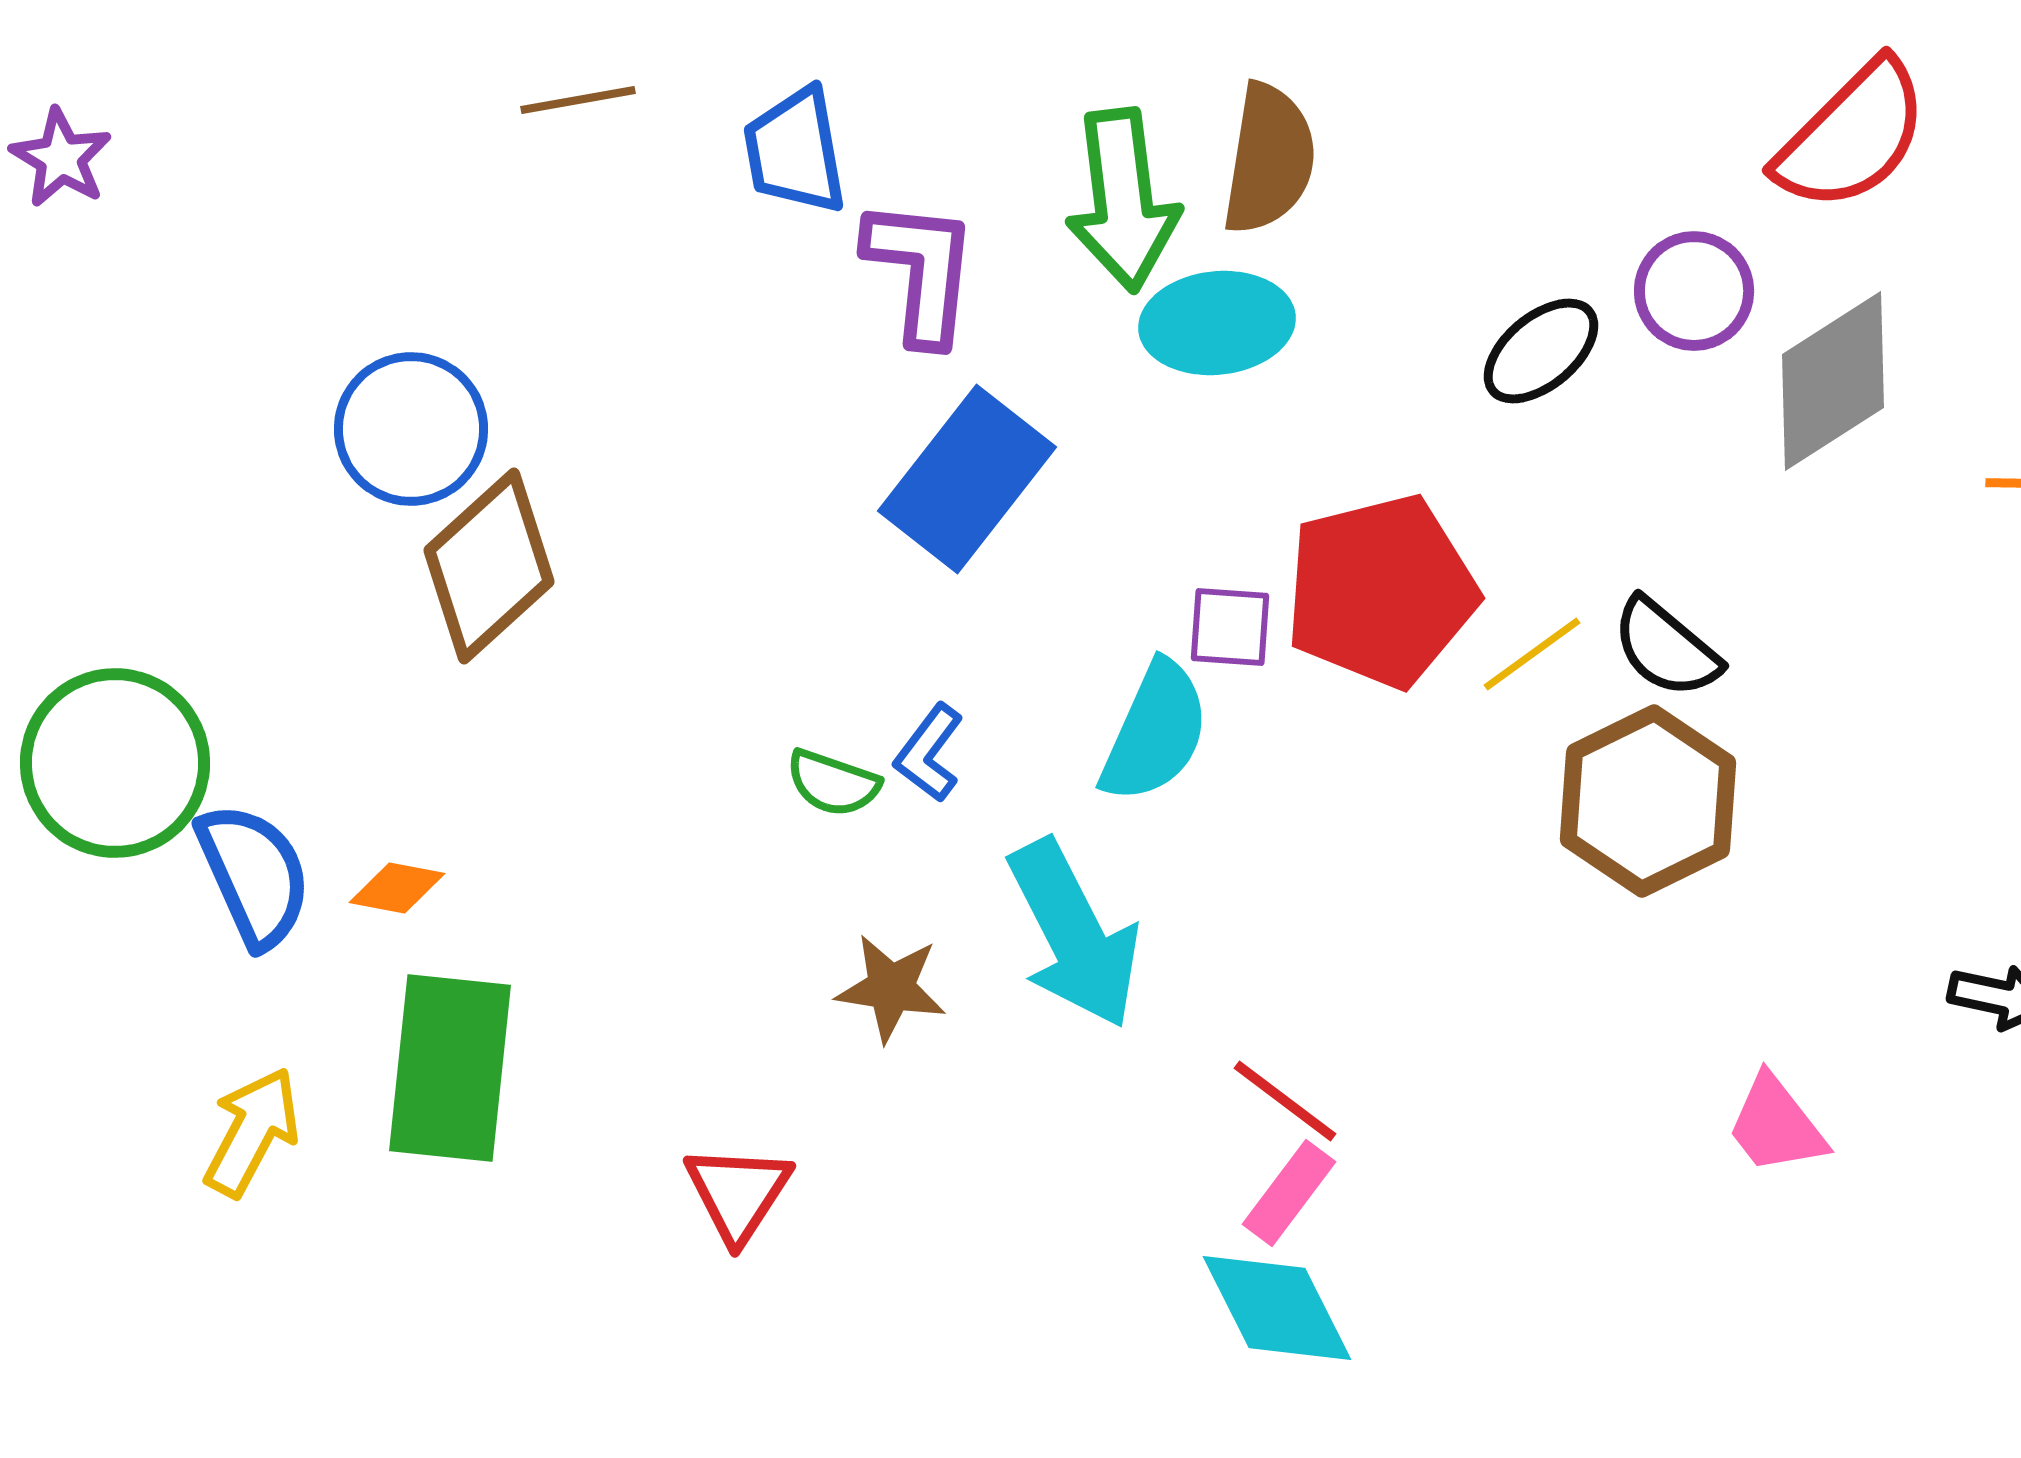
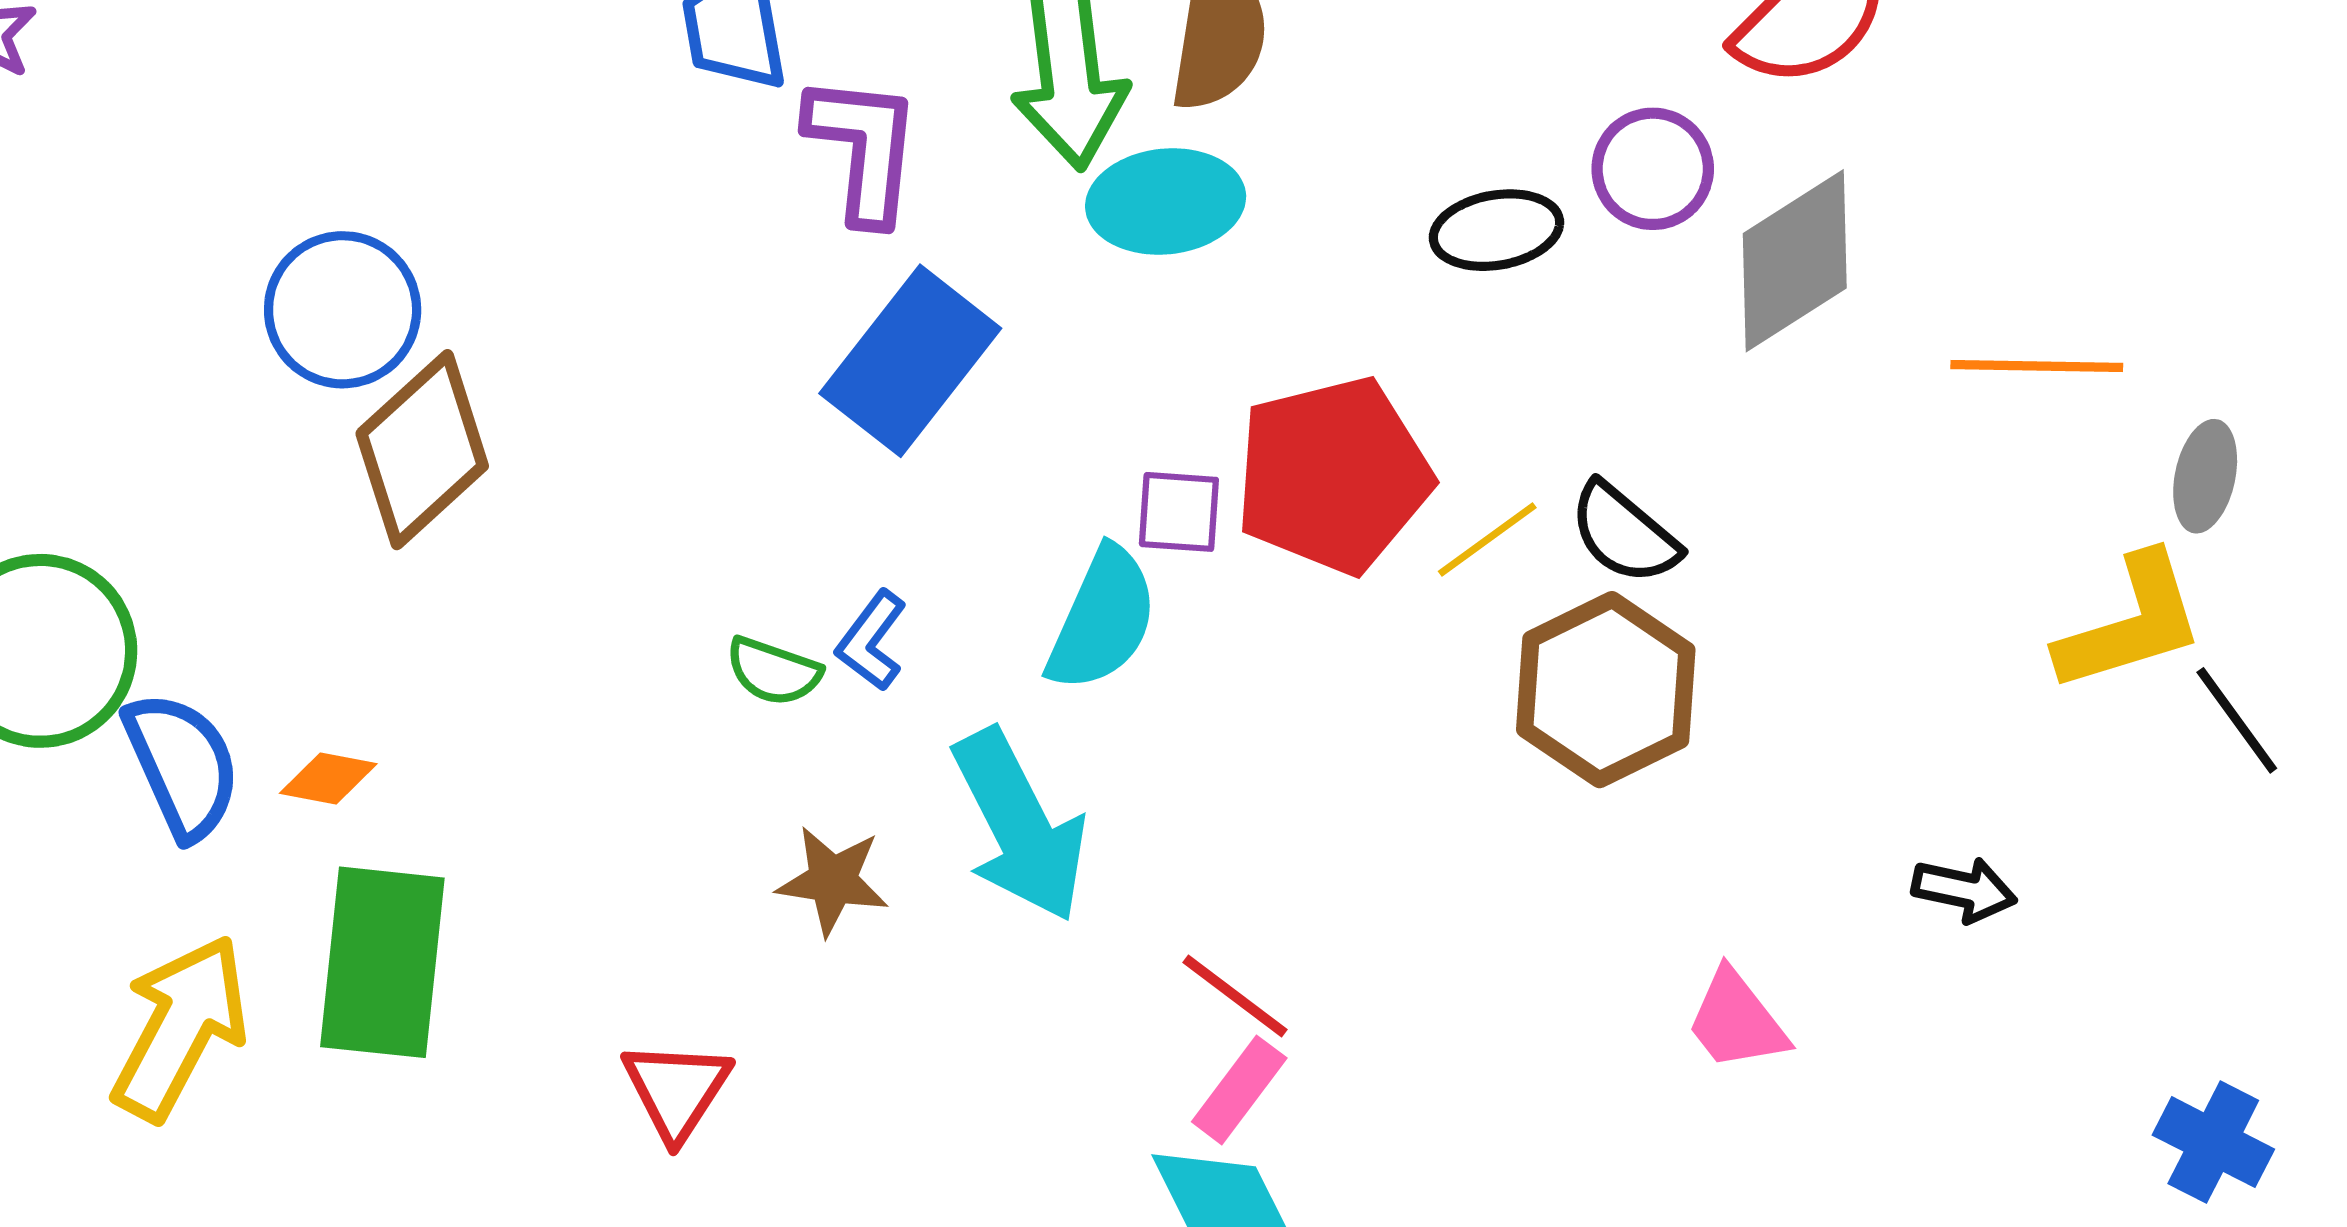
black ellipse: (1541, 351) -> (1496, 230), turned 30
yellow arrow: (252, 1132) -> (180, 1028), size x1.4

